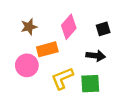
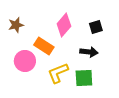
brown star: (29, 27) -> (16, 25), moved
orange rectangle: (47, 49) -> (44, 46), turned 48

